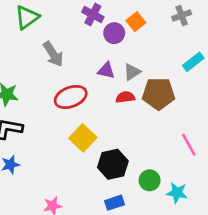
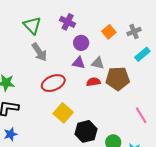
gray cross: (182, 15) -> (134, 32), moved
green triangle: (27, 17) -> (32, 25), moved, turned -36
orange square: (136, 22) -> (109, 32), moved
purple circle: (114, 33) -> (81, 43), moved
gray triangle: (132, 72) -> (98, 63), turned 48

